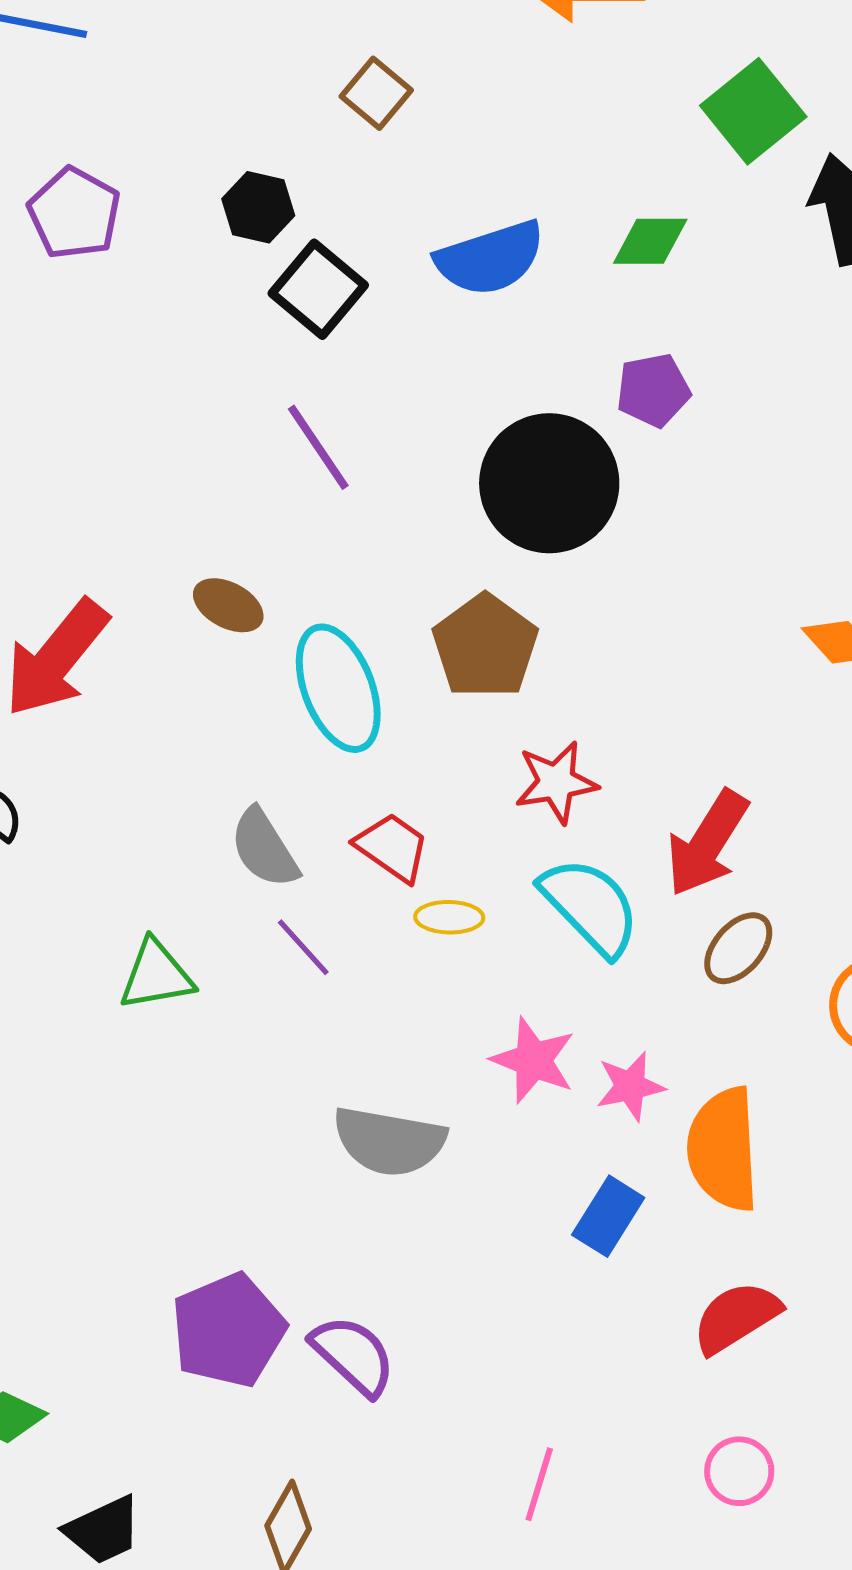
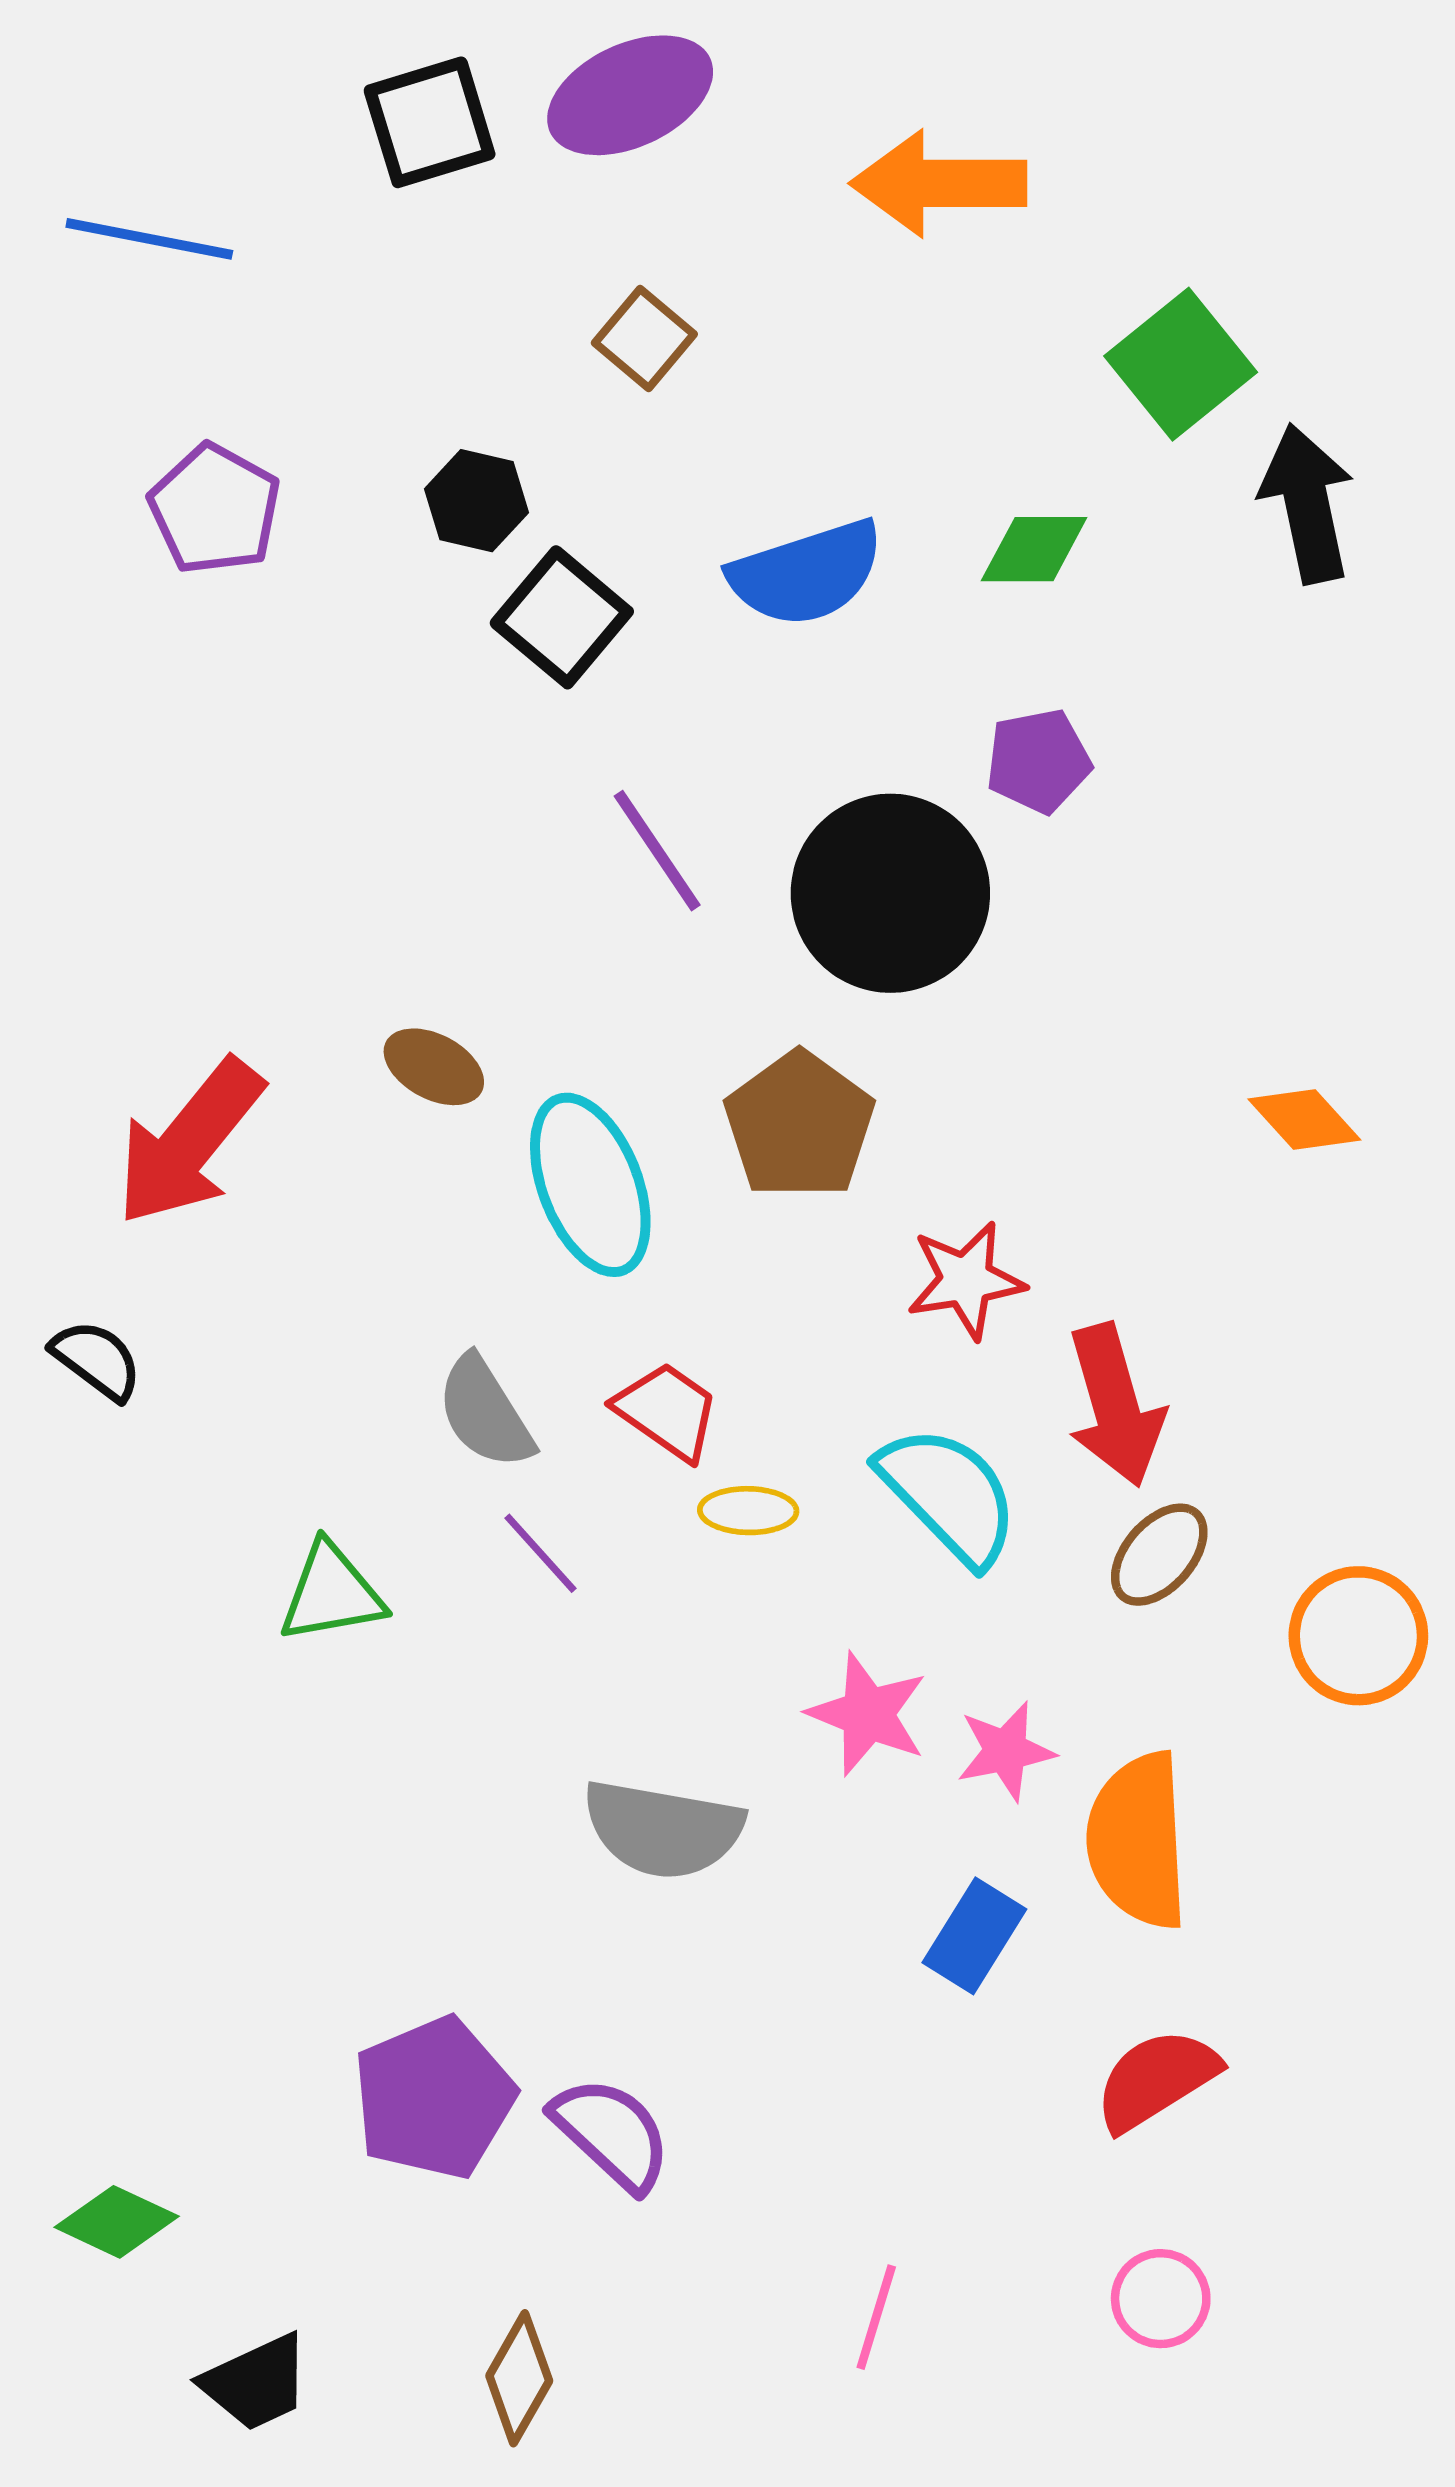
purple line: (318, 447) -> (657, 851), moved
red star: (556, 782) -> (966, 1280), moved
red arrow: (707, 843) -> (1115, 1405), turned -48

